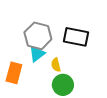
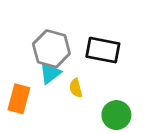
green circle: (63, 85) -> (116, 115), moved

